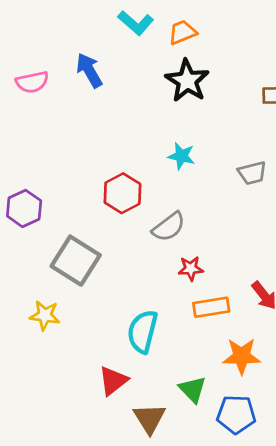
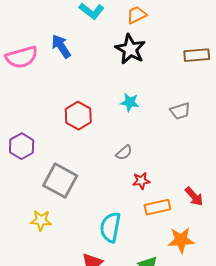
orange trapezoid: (182, 32) -> (137, 15), moved
pink semicircle: (32, 82) -> (22, 57), size x1.4
red hexagon: (122, 193) -> (78, 116), moved
gray semicircle: (169, 227) -> (124, 153), size x0.7

